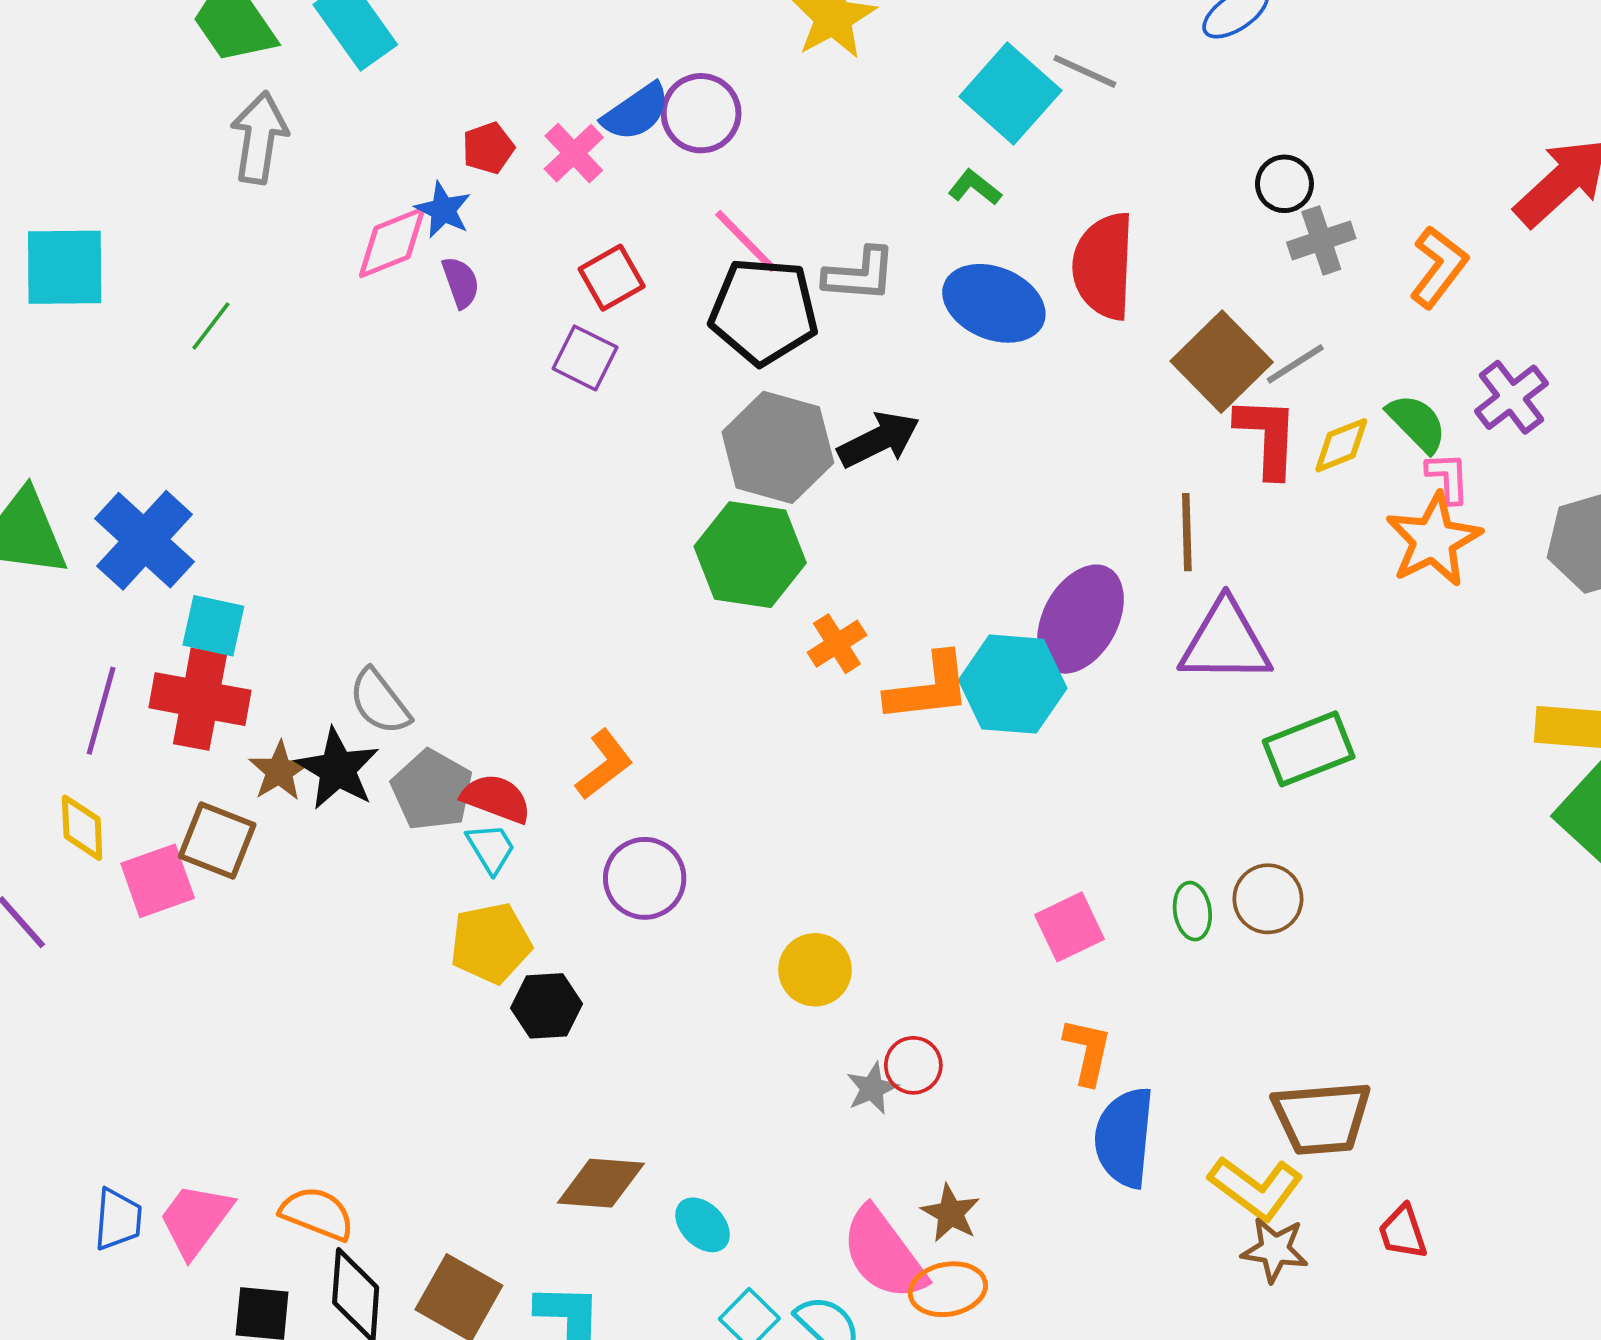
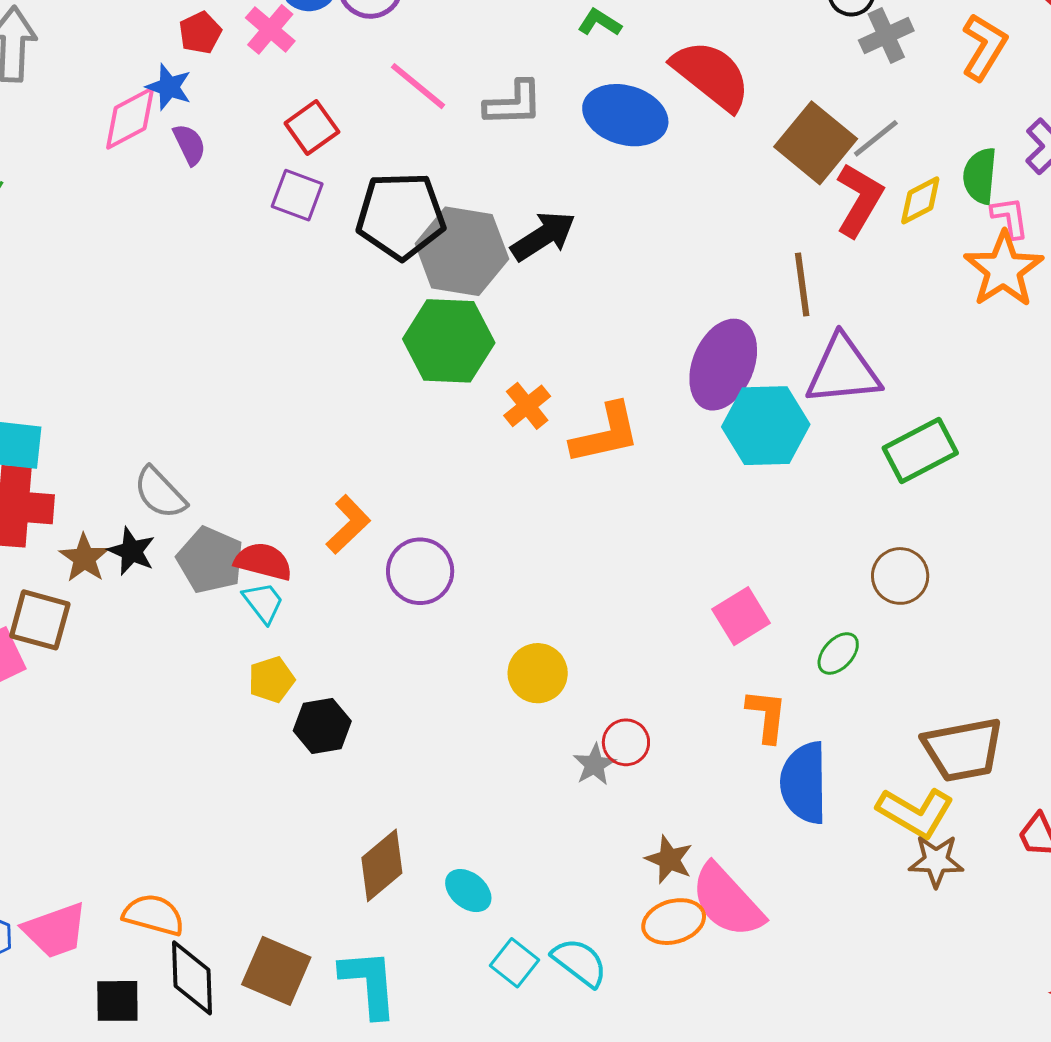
red semicircle: (1104, 266) -> (711, 75), turned 132
black pentagon: (764, 311) -> (401, 216), moved
green semicircle: (1417, 423) -> (980, 176), turned -124
red L-shape: (1267, 437) -> (859, 200), turned 34
cyan hexagon: (1013, 684) -> (766, 426), moved
black star: (337, 769) -> (131, 551), size x0.7
purple circle: (645, 878) -> (420, 571), moved
green ellipse: (1192, 911) -> (838, 653), moved, turned 57
yellow pentagon: (491, 943) -> (271, 680), size x0.7
brown diamond: (601, 1183) -> (382, 865), turned -38
pink trapezoid: (196, 1220) -> (55, 930), turned -140
pink semicircle: (884, 1254) -> (727, 901), moved

